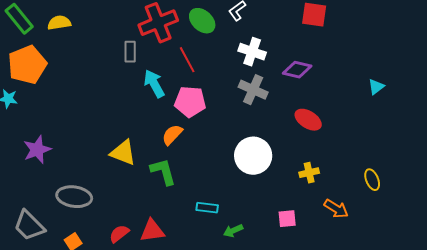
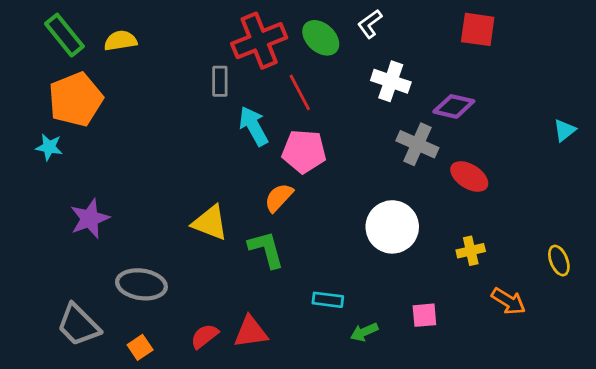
gray cross: (253, 90) -> (417, 144), moved
pink square: (287, 219) -> (424, 315), moved

